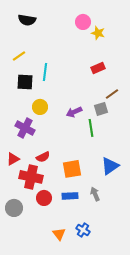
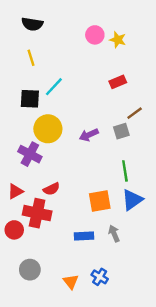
pink circle: (83, 22) -> (95, 35), moved
yellow line: (19, 56) -> (31, 58), moved, turned -72
cyan line: (45, 72) -> (54, 87), turned 36
yellow circle: (40, 107) -> (48, 129), size x1.5
green line: (91, 128) -> (125, 171), moved
orange square: (72, 169) -> (100, 201), moved
red circle: (44, 198) -> (14, 230), moved
gray circle: (14, 208) -> (30, 270), moved

